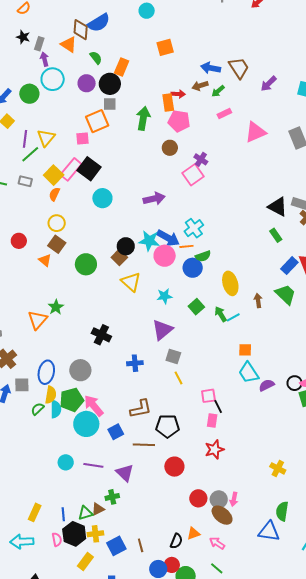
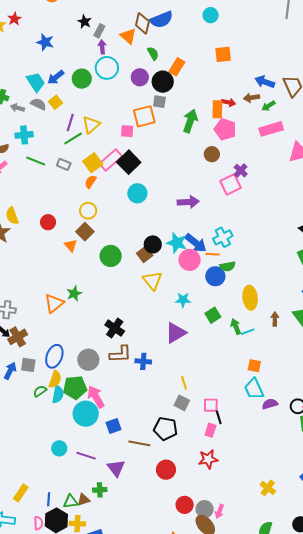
pink rectangle: (224, 113) -> (271, 129), size x1.6
gray square: (173, 356) -> (182, 403), moved
brown L-shape: (141, 409) -> (120, 354), moved

